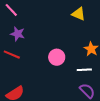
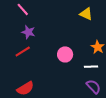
red line: (12, 55) -> (23, 52), turned -56

